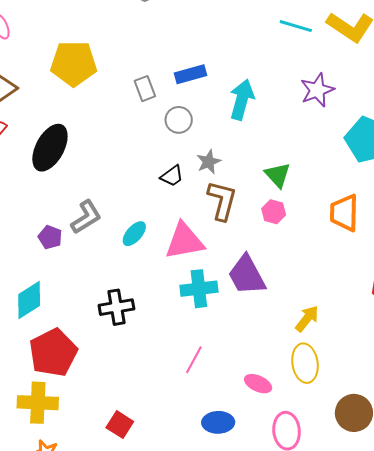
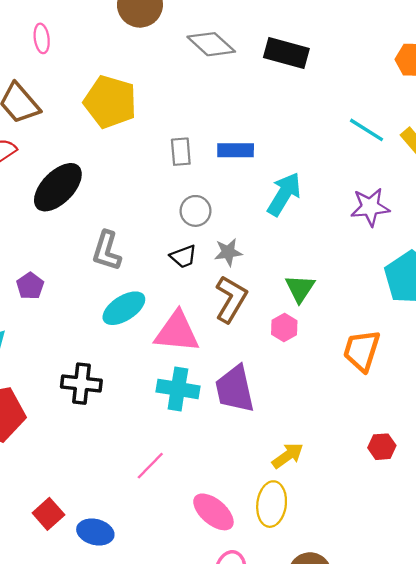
gray circle: (179, 120) -> (195, 211), moved
gray L-shape: (86, 217) -> (107, 251), moved, turned 123
cyan ellipse: (134, 234) -> (124, 308), size x1.4
pink ellipse: (258, 384) -> (213, 512), size x1.4
blue ellipse: (218, 422) -> (95, 532), moved

